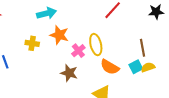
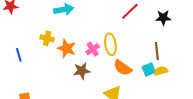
black star: (156, 12) -> (163, 18), moved
orange star: (59, 35) -> (67, 48), moved
brown star: (69, 73) -> (82, 71), turned -30

